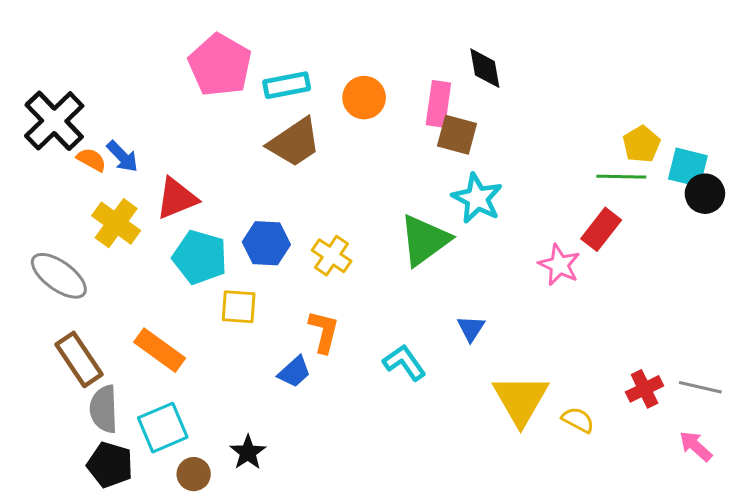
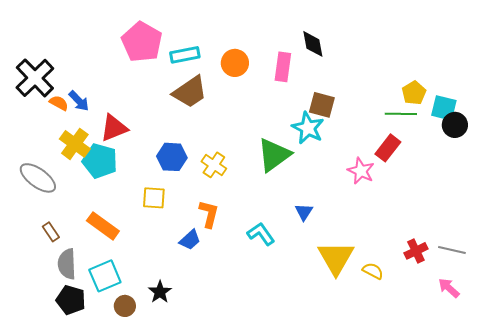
brown square: (457, 135) -> (322, 105), moved
cyan pentagon: (200, 257) -> (100, 161), moved
brown rectangle: (79, 359) -> (51, 232), size x0.6

